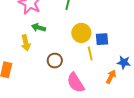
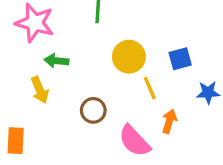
blue square: (102, 39) -> (180, 59), moved
orange arrow: (111, 77) -> (169, 121), moved

